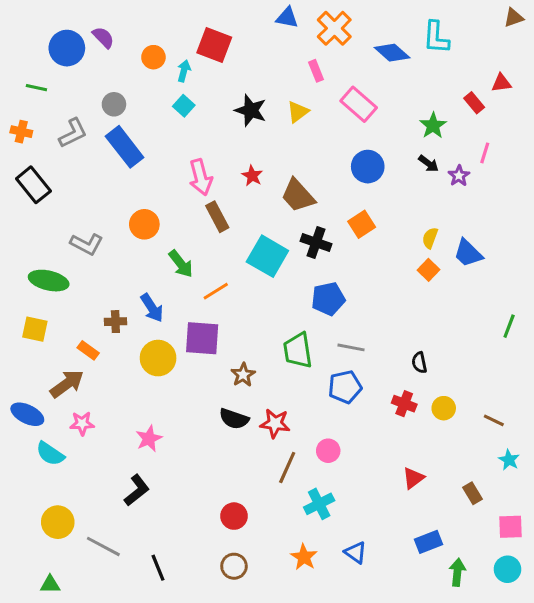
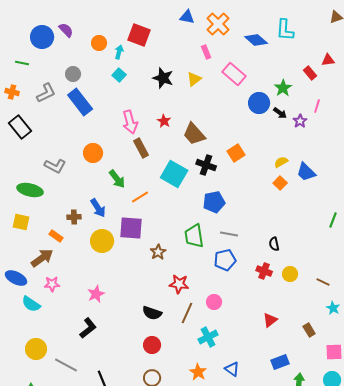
blue circle: (368, 167) -> (259, 103), moved
yellow semicircle: (430, 238) -> (281, 162), turned 40
black semicircle: (234, 419) -> (152, 313), moved

